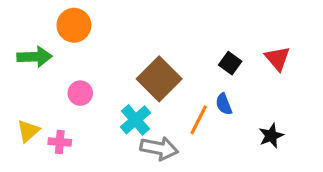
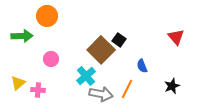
black square: (230, 63) -> (119, 40), moved
orange line: (199, 120) -> (127, 89), moved

